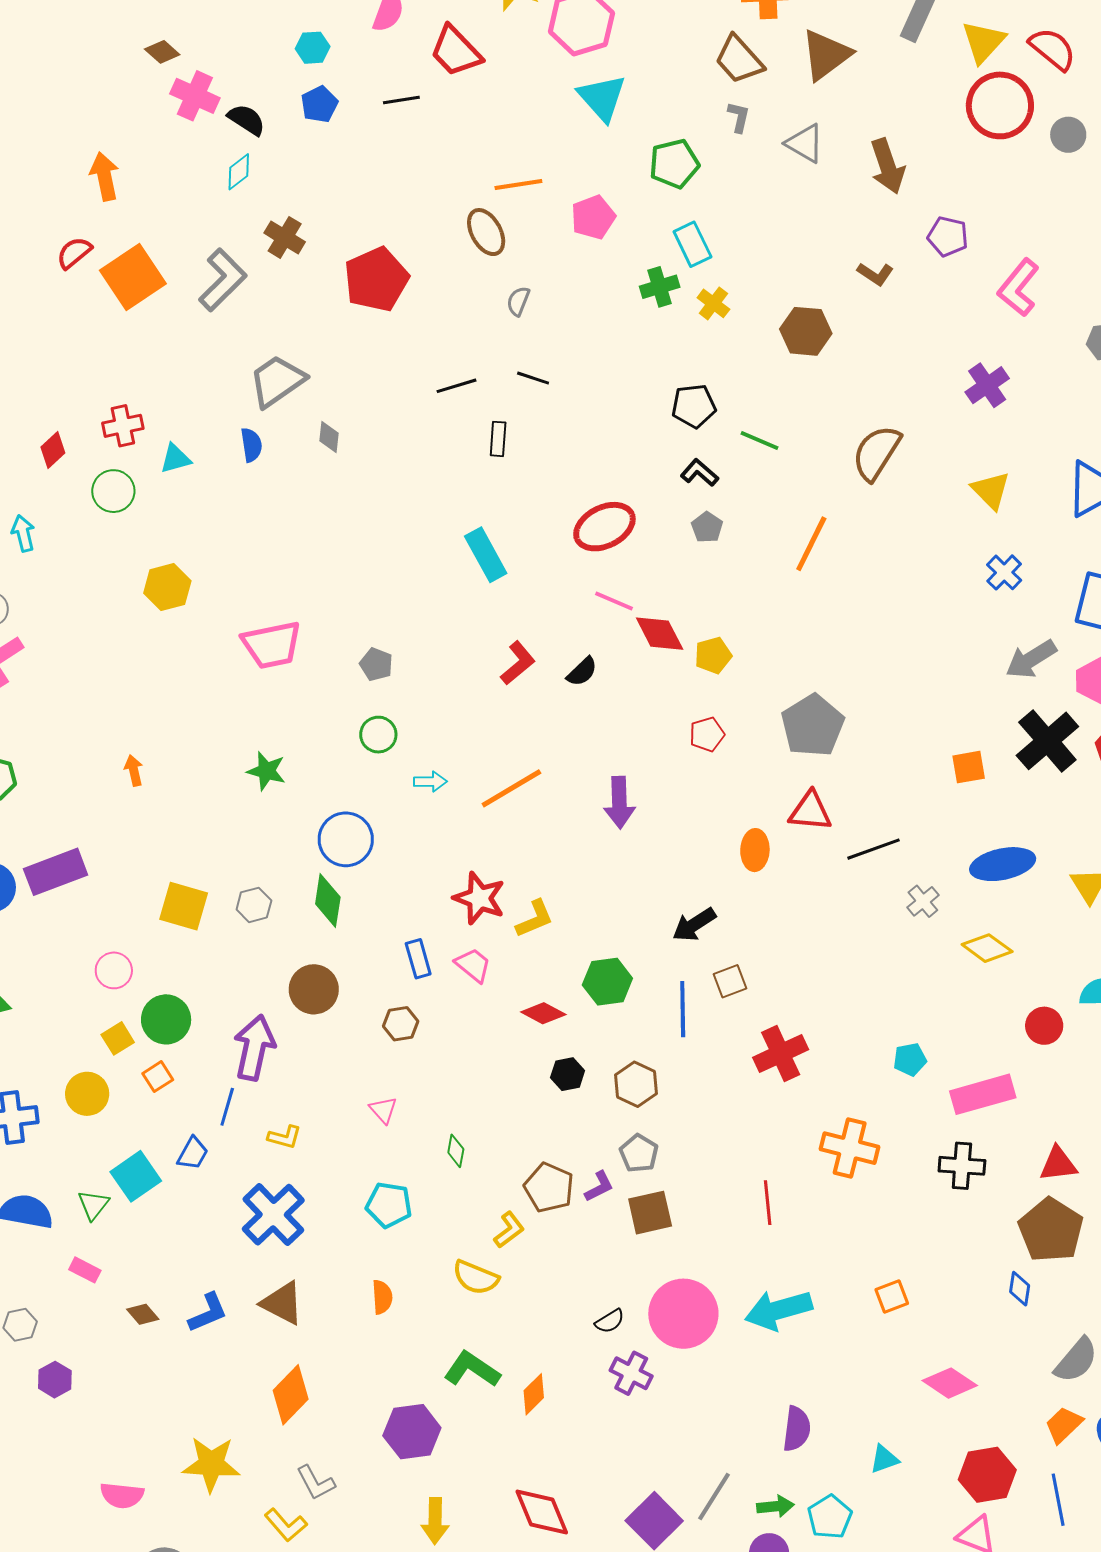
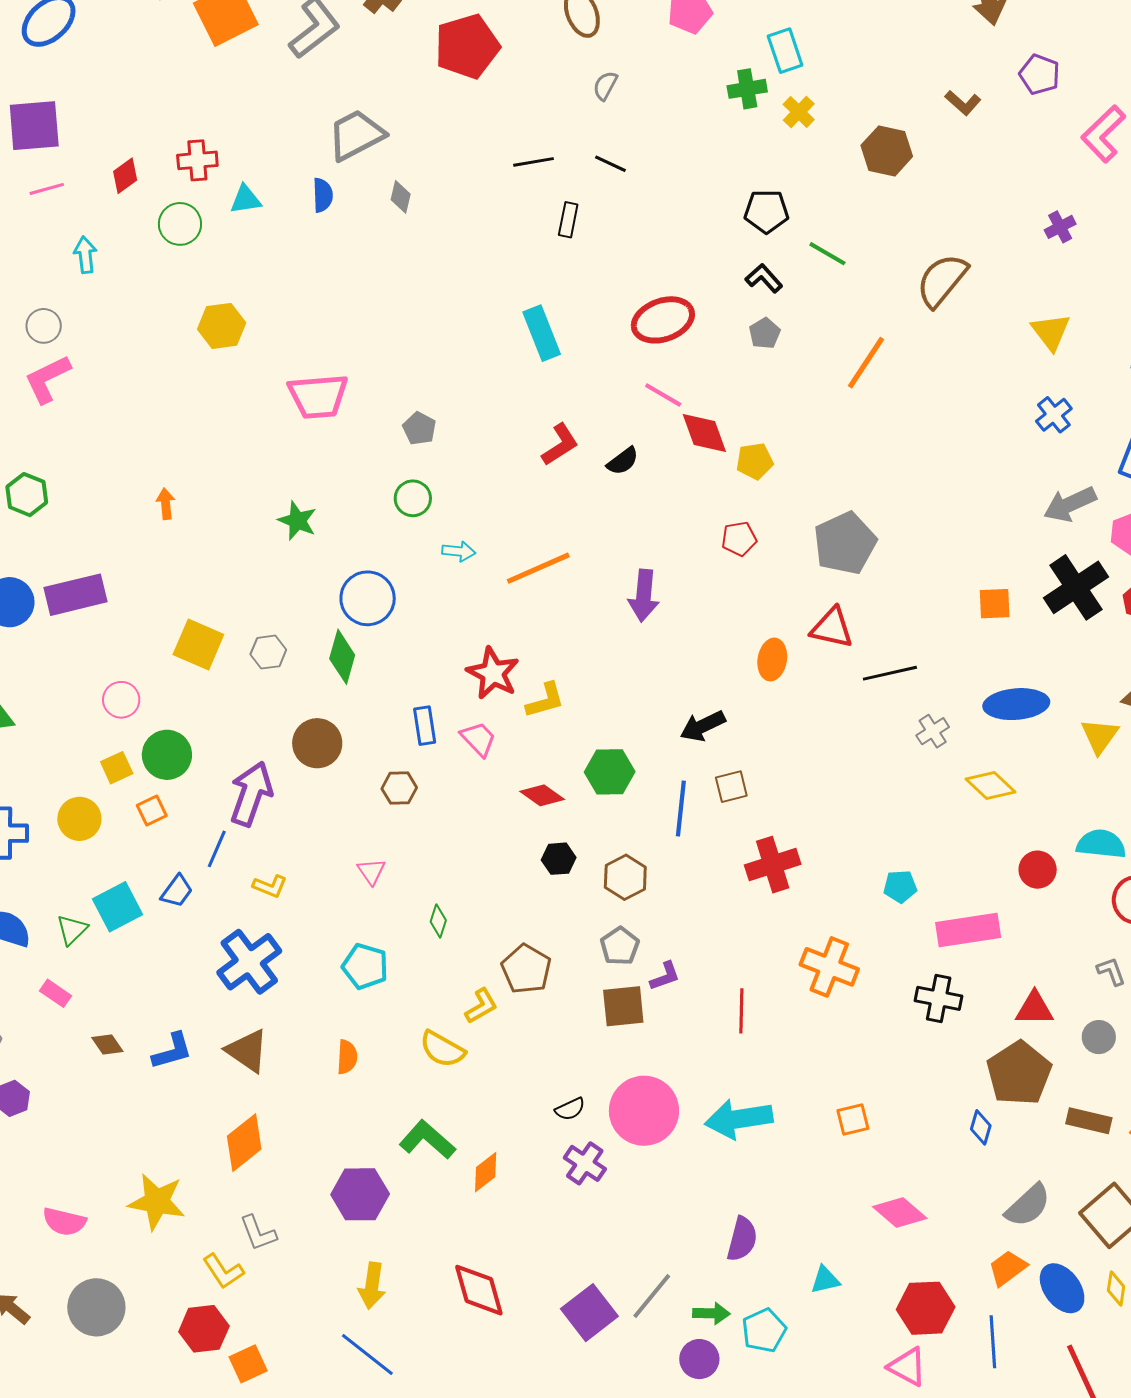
purple cross: (987, 385) -> (1060, 227), size x0.7
purple L-shape: (599, 1187) -> (665, 976), moved

